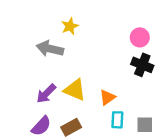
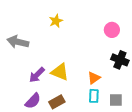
gray arrow: (50, 49) -> (18, 42), moved
black cross: (142, 65) -> (120, 60), moved
orange triangle: (107, 97) -> (94, 78), moved

